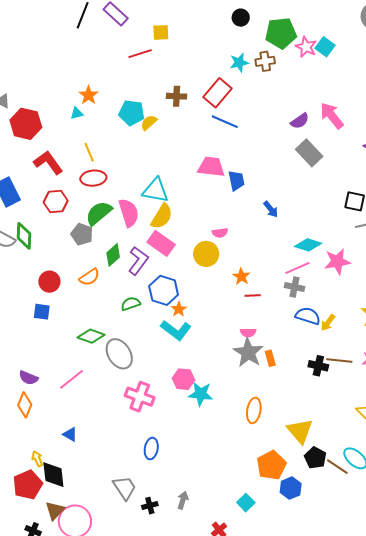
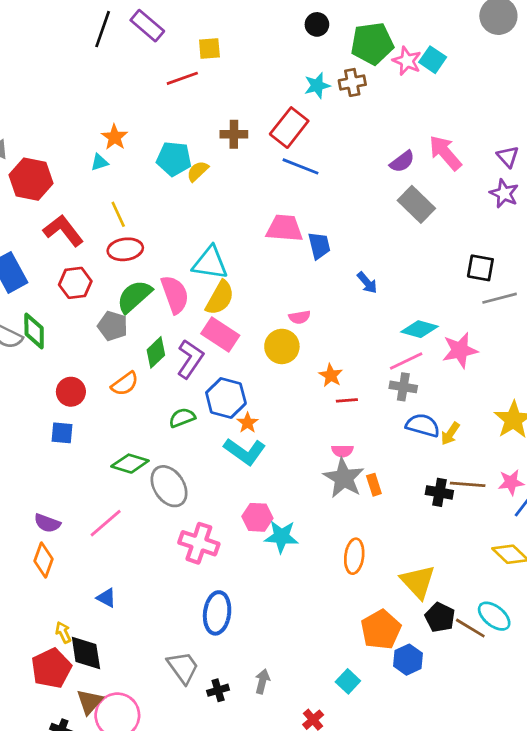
blue ellipse: (151, 449) -> (217, 613), size x1.4

